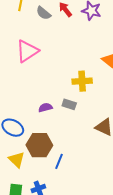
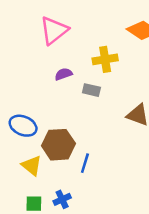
pink triangle: (27, 51) -> (54, 30), moved
purple semicircle: (45, 108) -> (63, 74), moved

